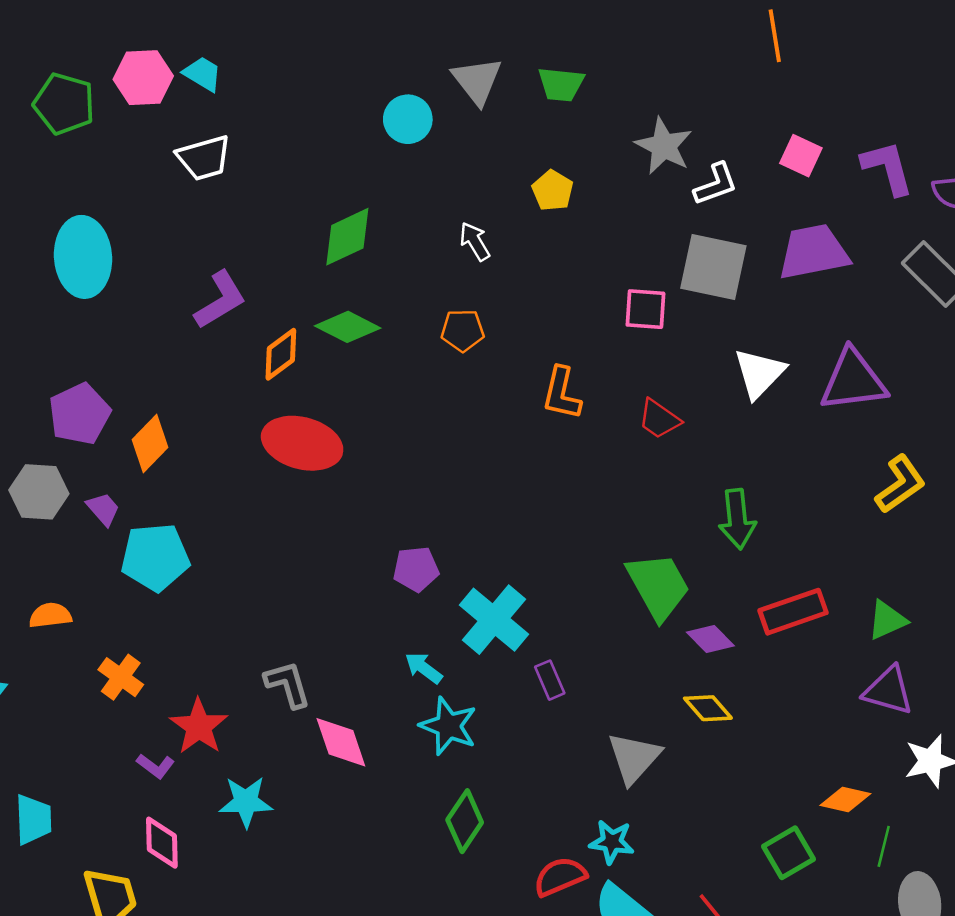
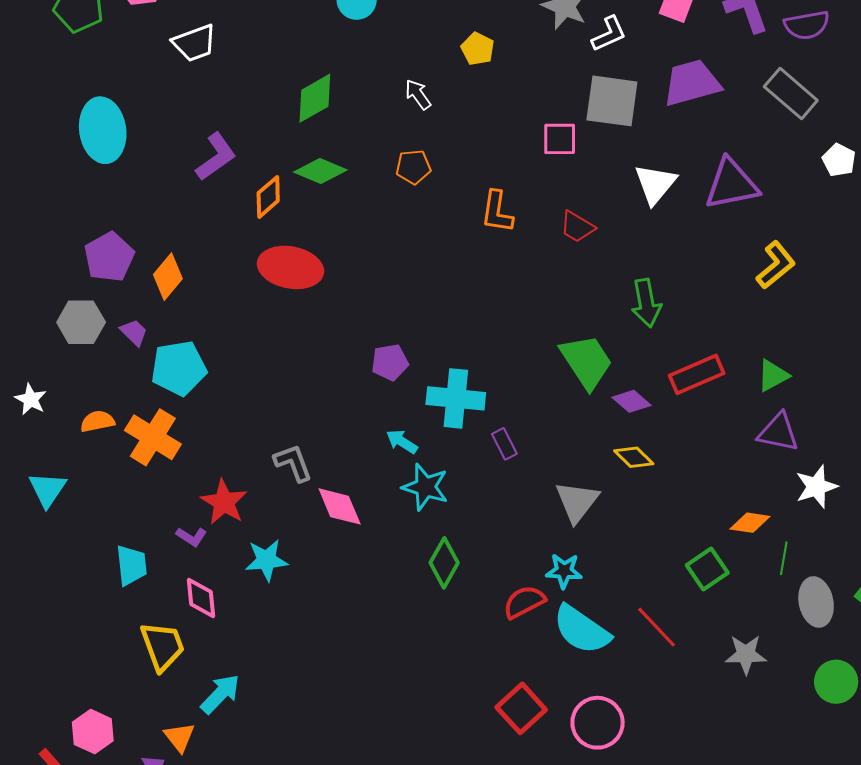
cyan cross: (494, 620) -> (456, 398), turned -30
orange cross: (121, 677) -> (153, 437), moved, size x1.5
cyan trapezoid: (33, 819) -> (131, 565), moved

